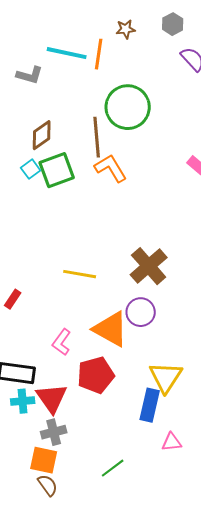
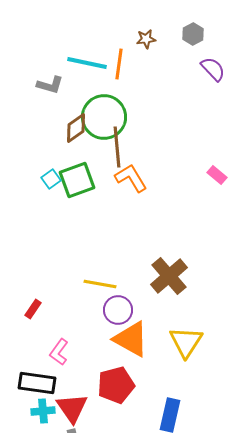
green circle: (128, 107) -> (104, 117), moved
brown diamond: (42, 135) -> (76, 128), moved
purple circle: (141, 312) -> (118, 310), moved
pink L-shape: (62, 342) -> (59, 352), moved
yellow triangle: (166, 377) -> (186, 342), moved

